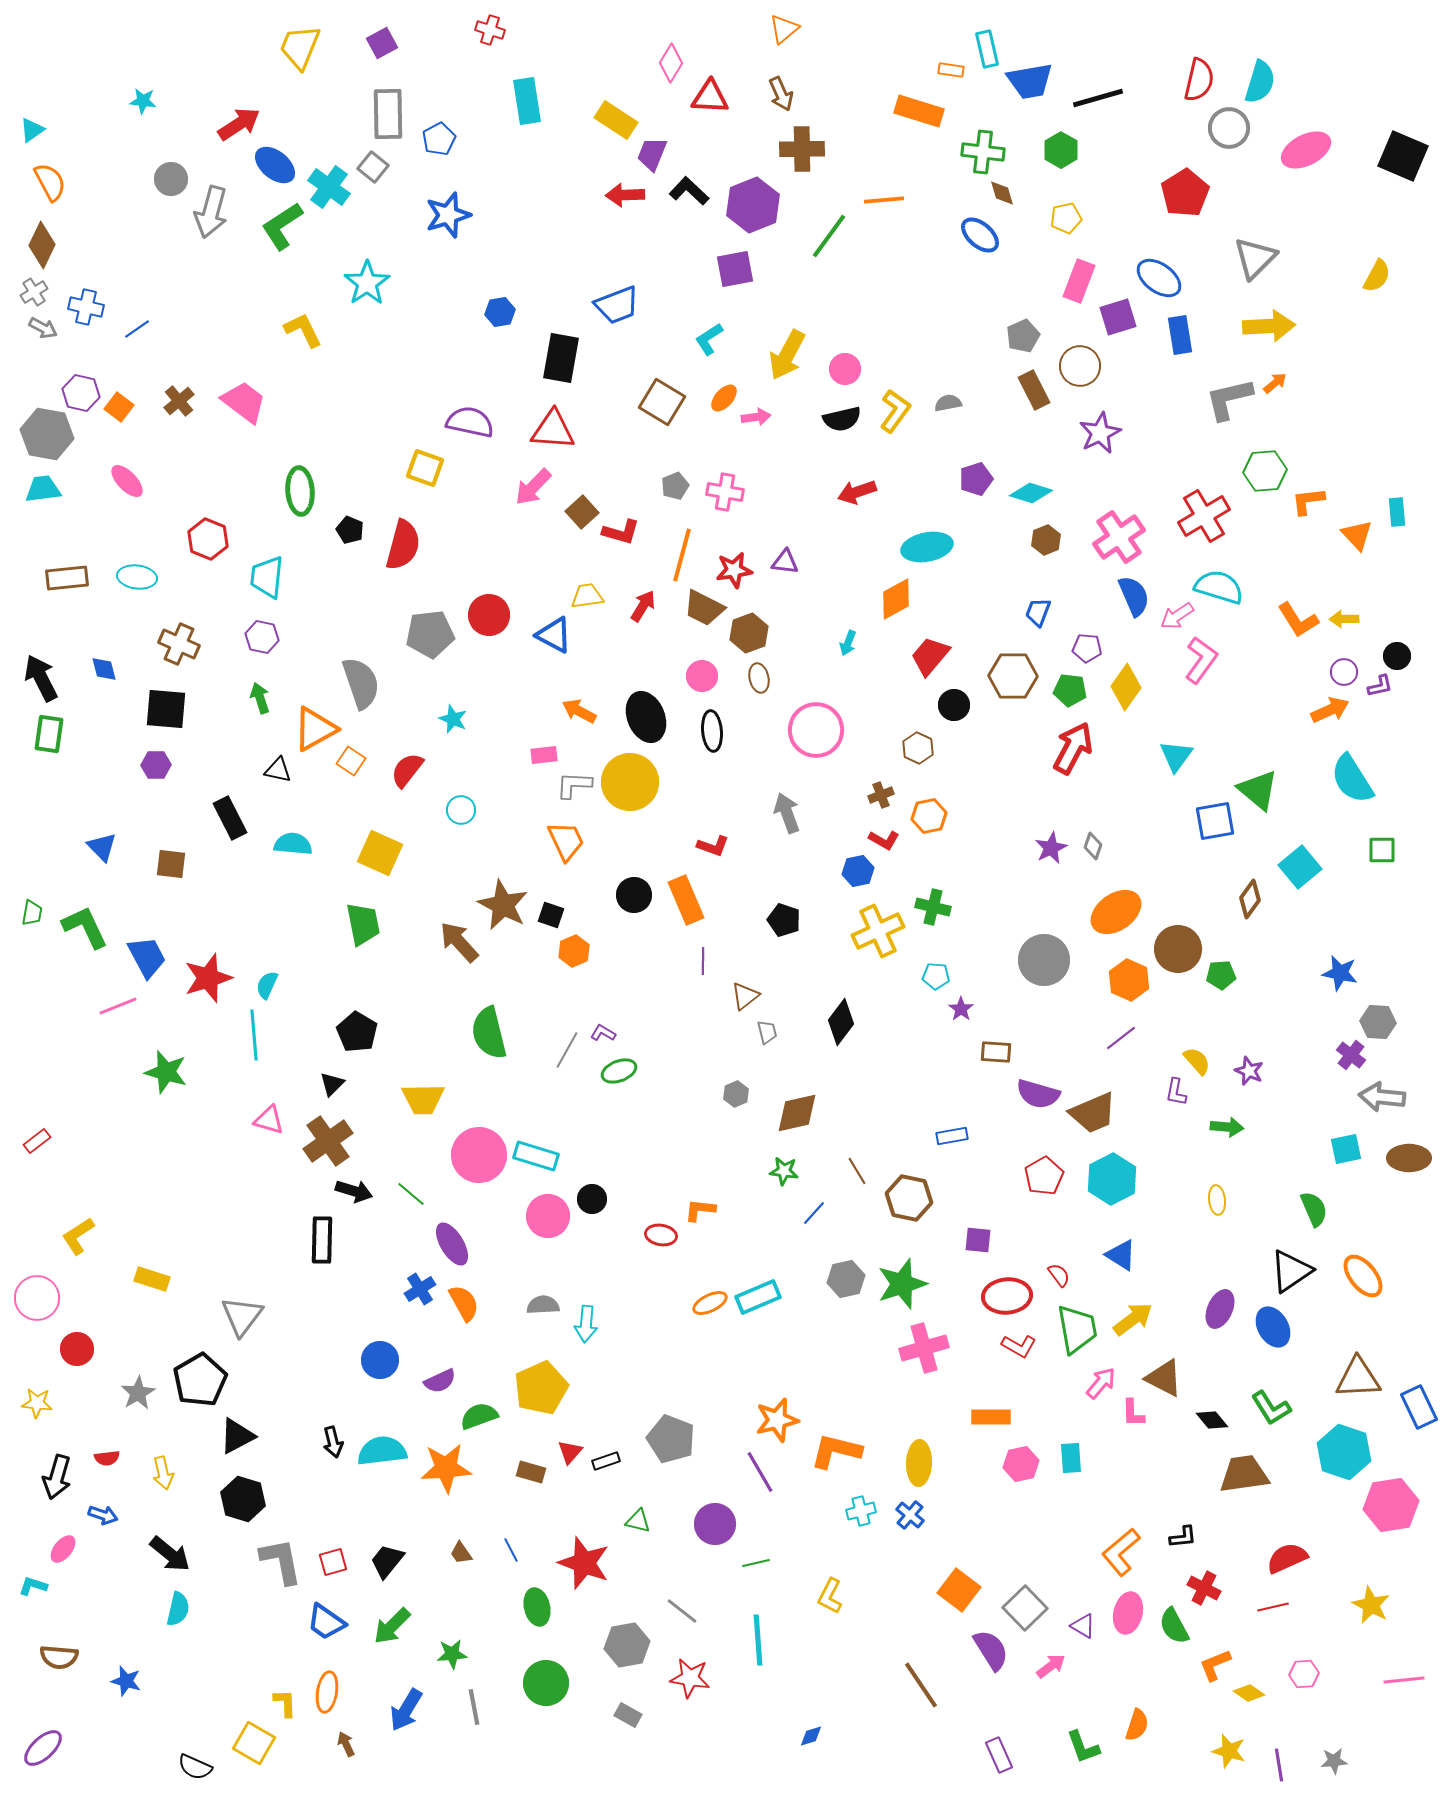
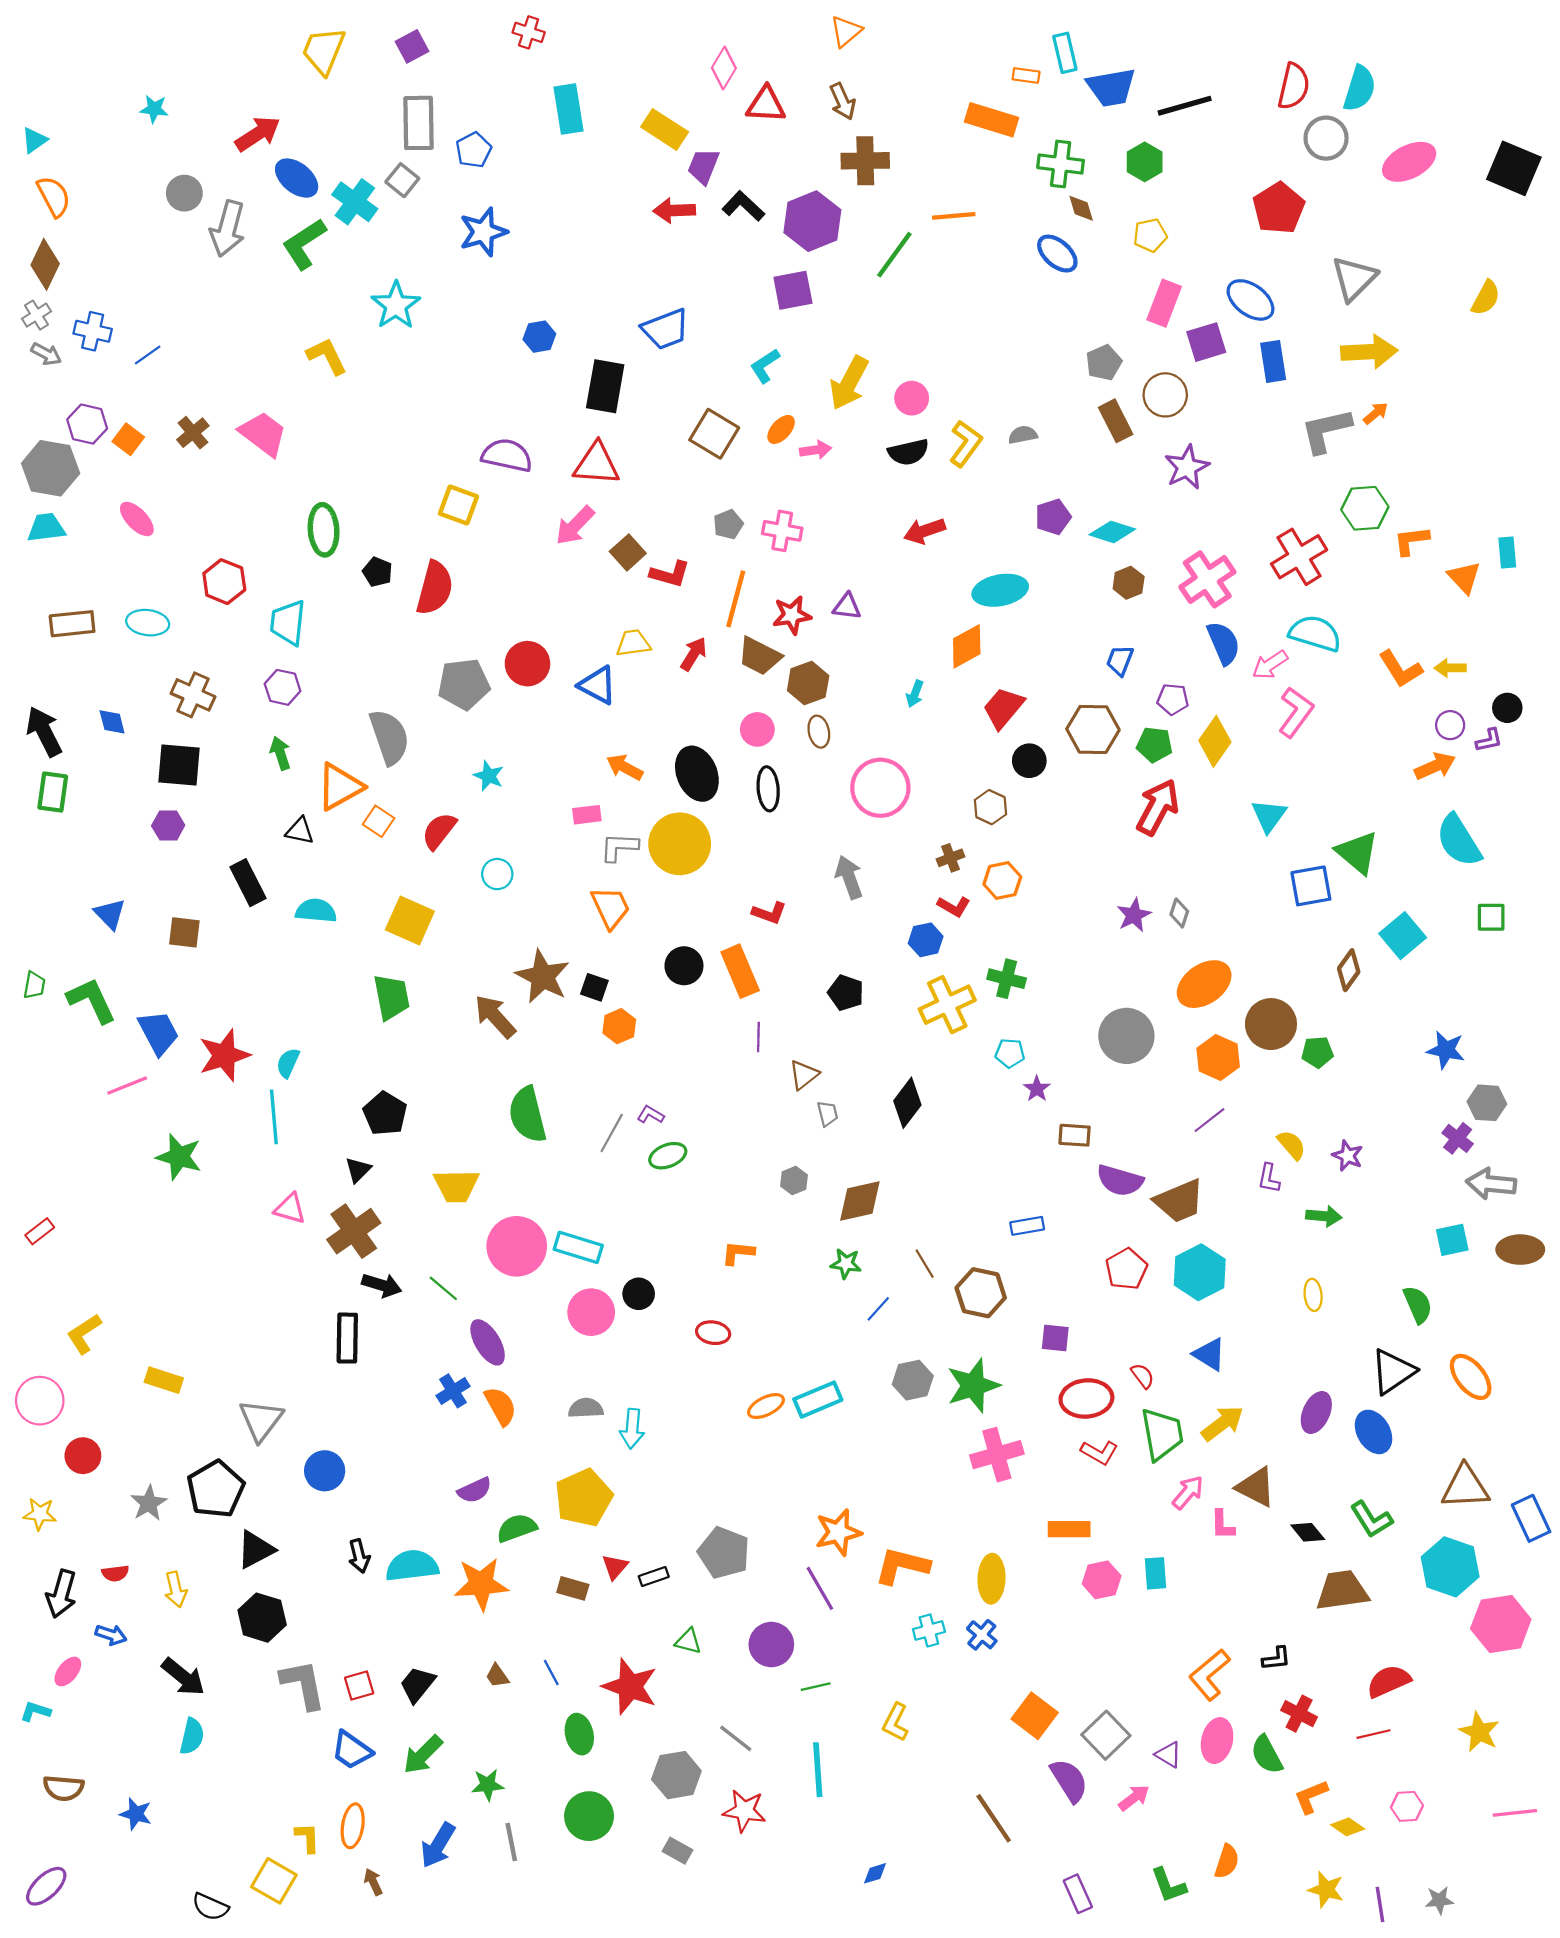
orange L-shape: (700, 1210) -> (738, 1253), moved
blue circle: (380, 1360) -> (325, 1471), moved

